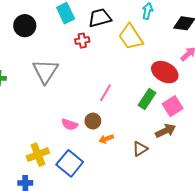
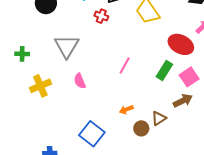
red cross: (82, 41) -> (101, 16), turned 32
brown circle: (93, 121) -> (141, 128), moved
pink semicircle: (70, 124) -> (80, 81), moved, turned 49
yellow cross: (38, 155) -> (40, 86), moved

